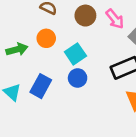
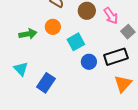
blue circle: (78, 78) -> (89, 62), moved
blue rectangle: (41, 86) -> (46, 83), moved

